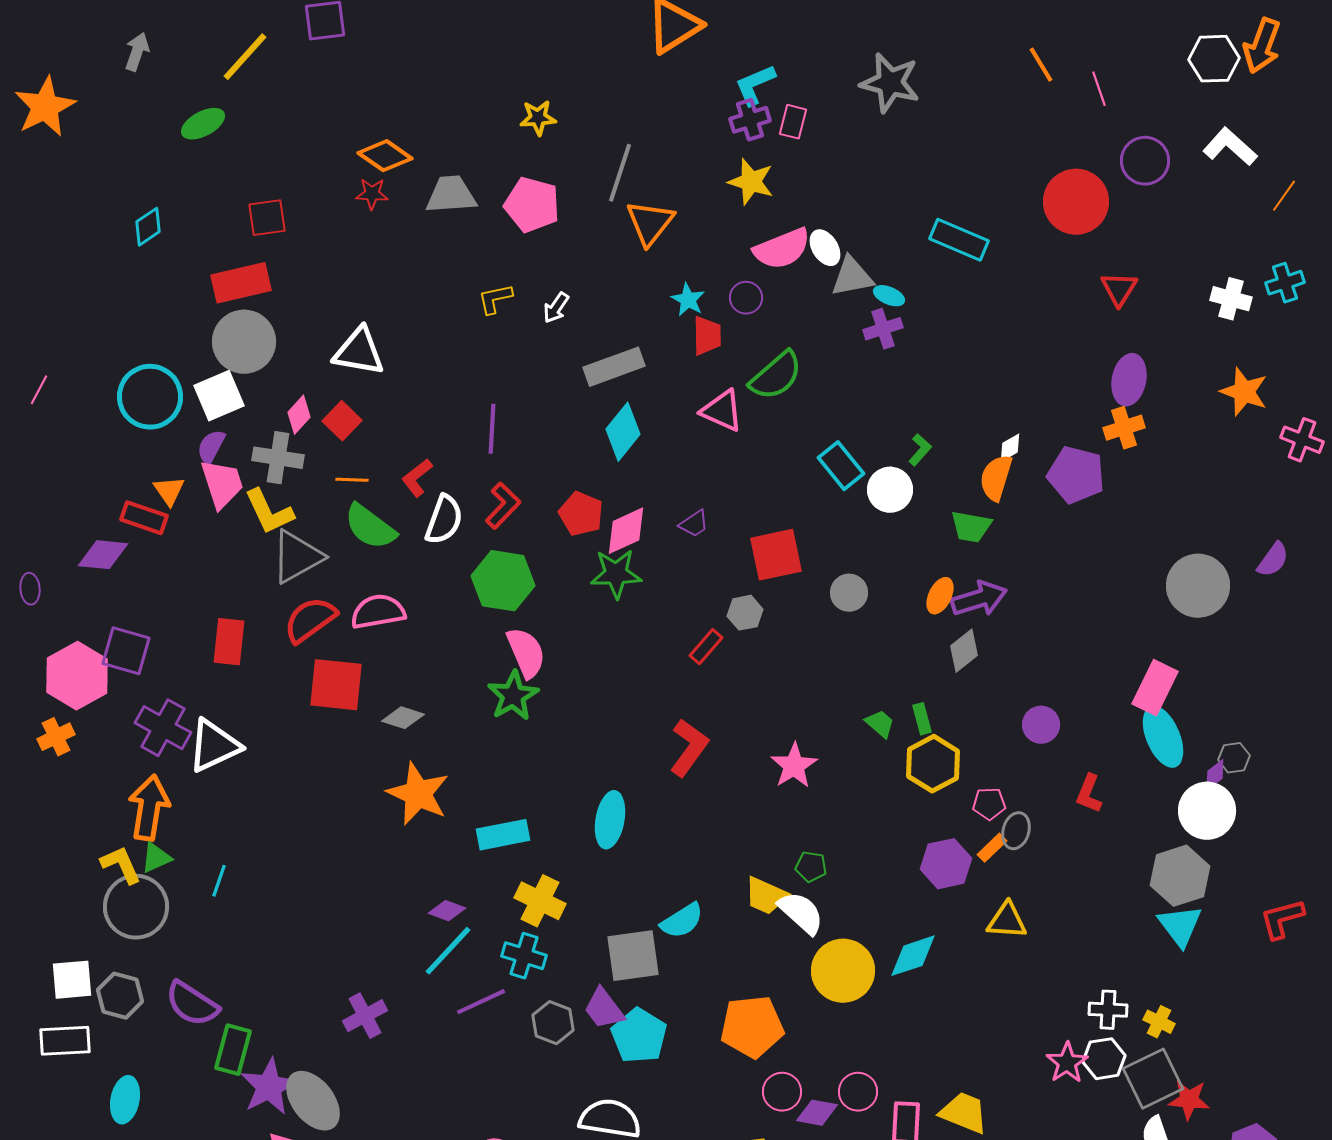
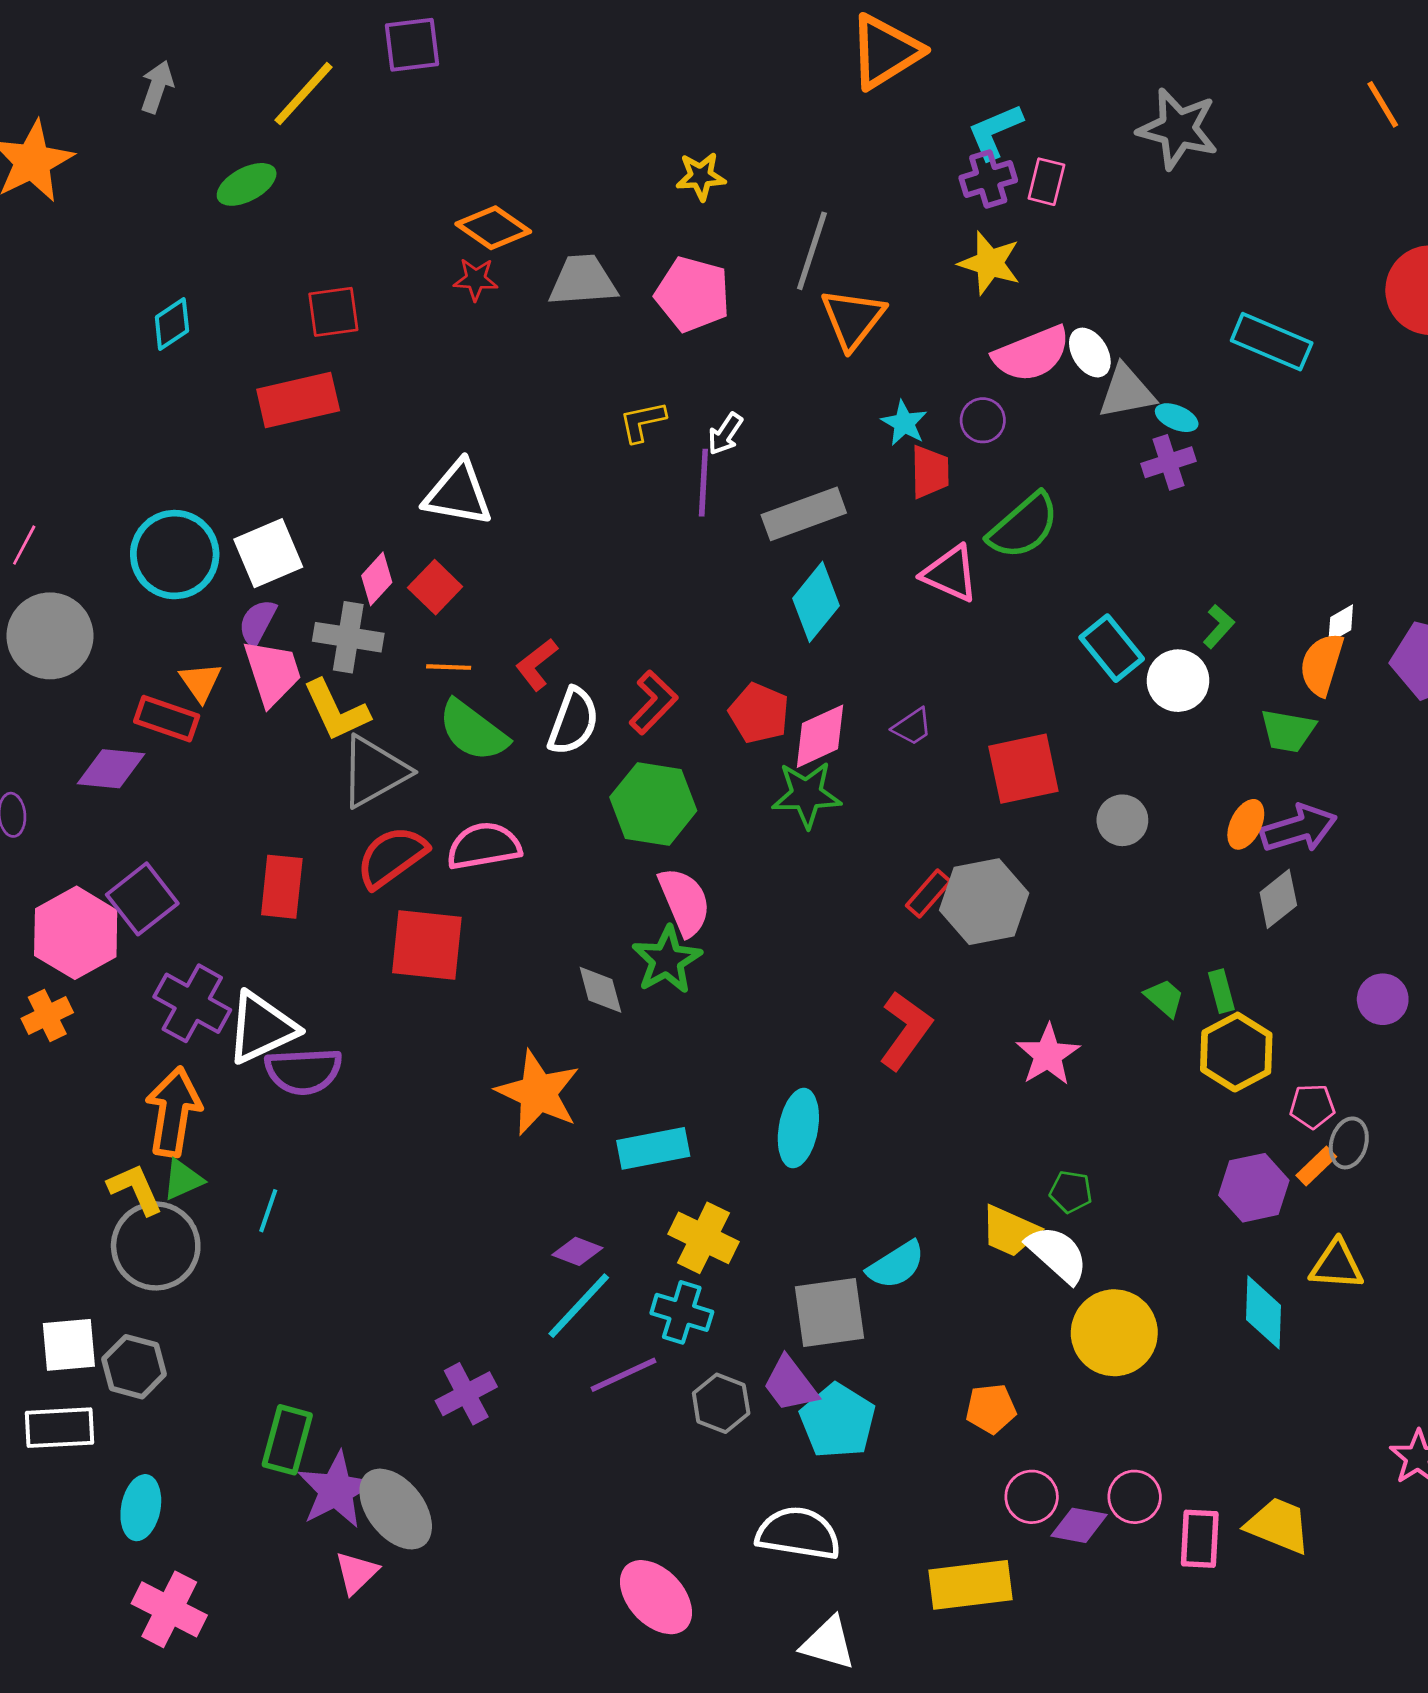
gray circle: (244, 342) -> (50, 636), moved
purple line: (492, 429) -> (703, 483), moved
gray hexagon: (745, 613) -> (984, 902), moved, size x1.8
purple square: (126, 651) -> (142, 899), turned 36
gray diamond: (403, 718) -> (600, 990), moved, turned 57
cyan diamond: (913, 956) -> (1263, 1312), moved, turned -70
purple semicircle: (192, 1004) -> (304, 1071), moved, turned -36
orange pentagon: (752, 1027) -> (991, 1409), size x0.6

